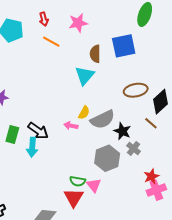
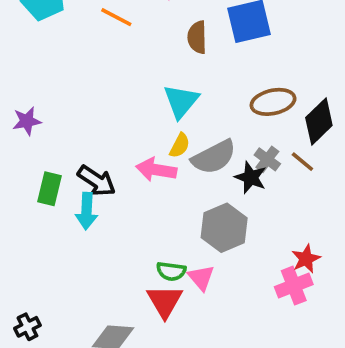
cyan triangle: (85, 76) -> (181, 101), moved
pink arrow: (71, 126) -> (156, 170), size x1.5
gray cross: (134, 148) -> (267, 159), moved
pink cross: (156, 190) -> (294, 286), moved

